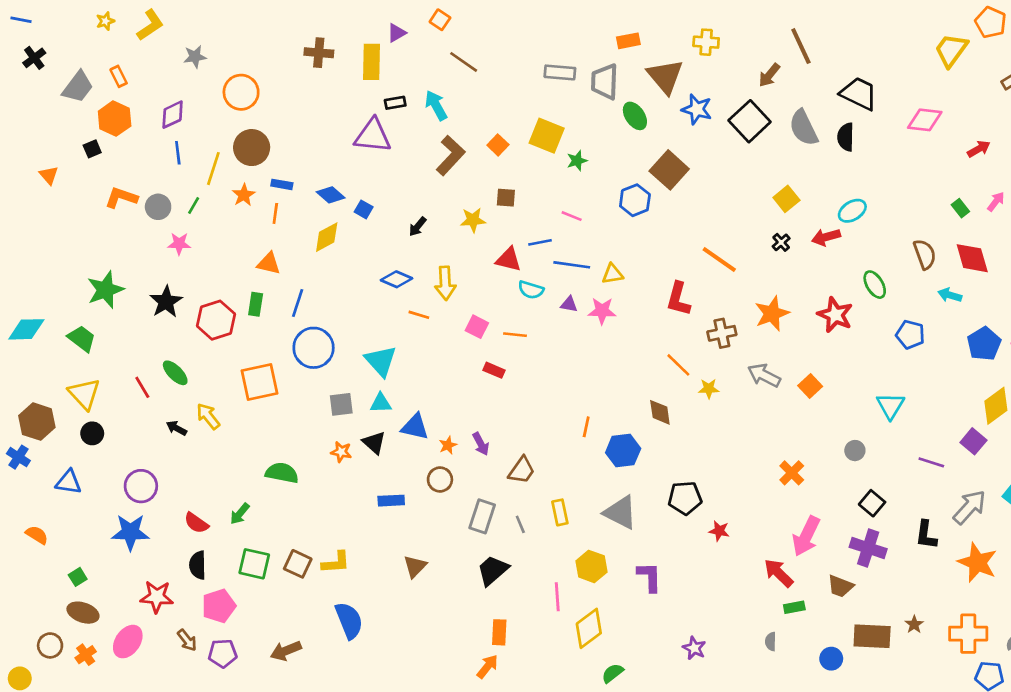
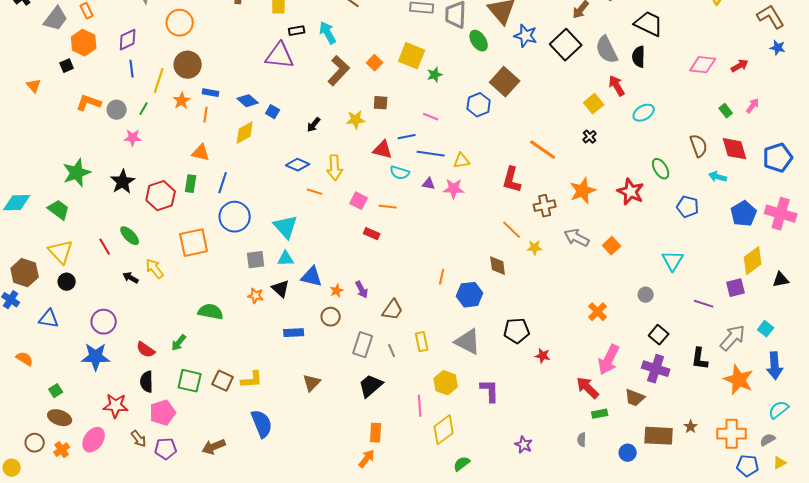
pink diamond: (925, 120) -> (703, 65), moved
red arrow: (826, 237) -> (617, 86), moved, turned 75
purple square: (973, 441) -> (736, 288), turned 36

